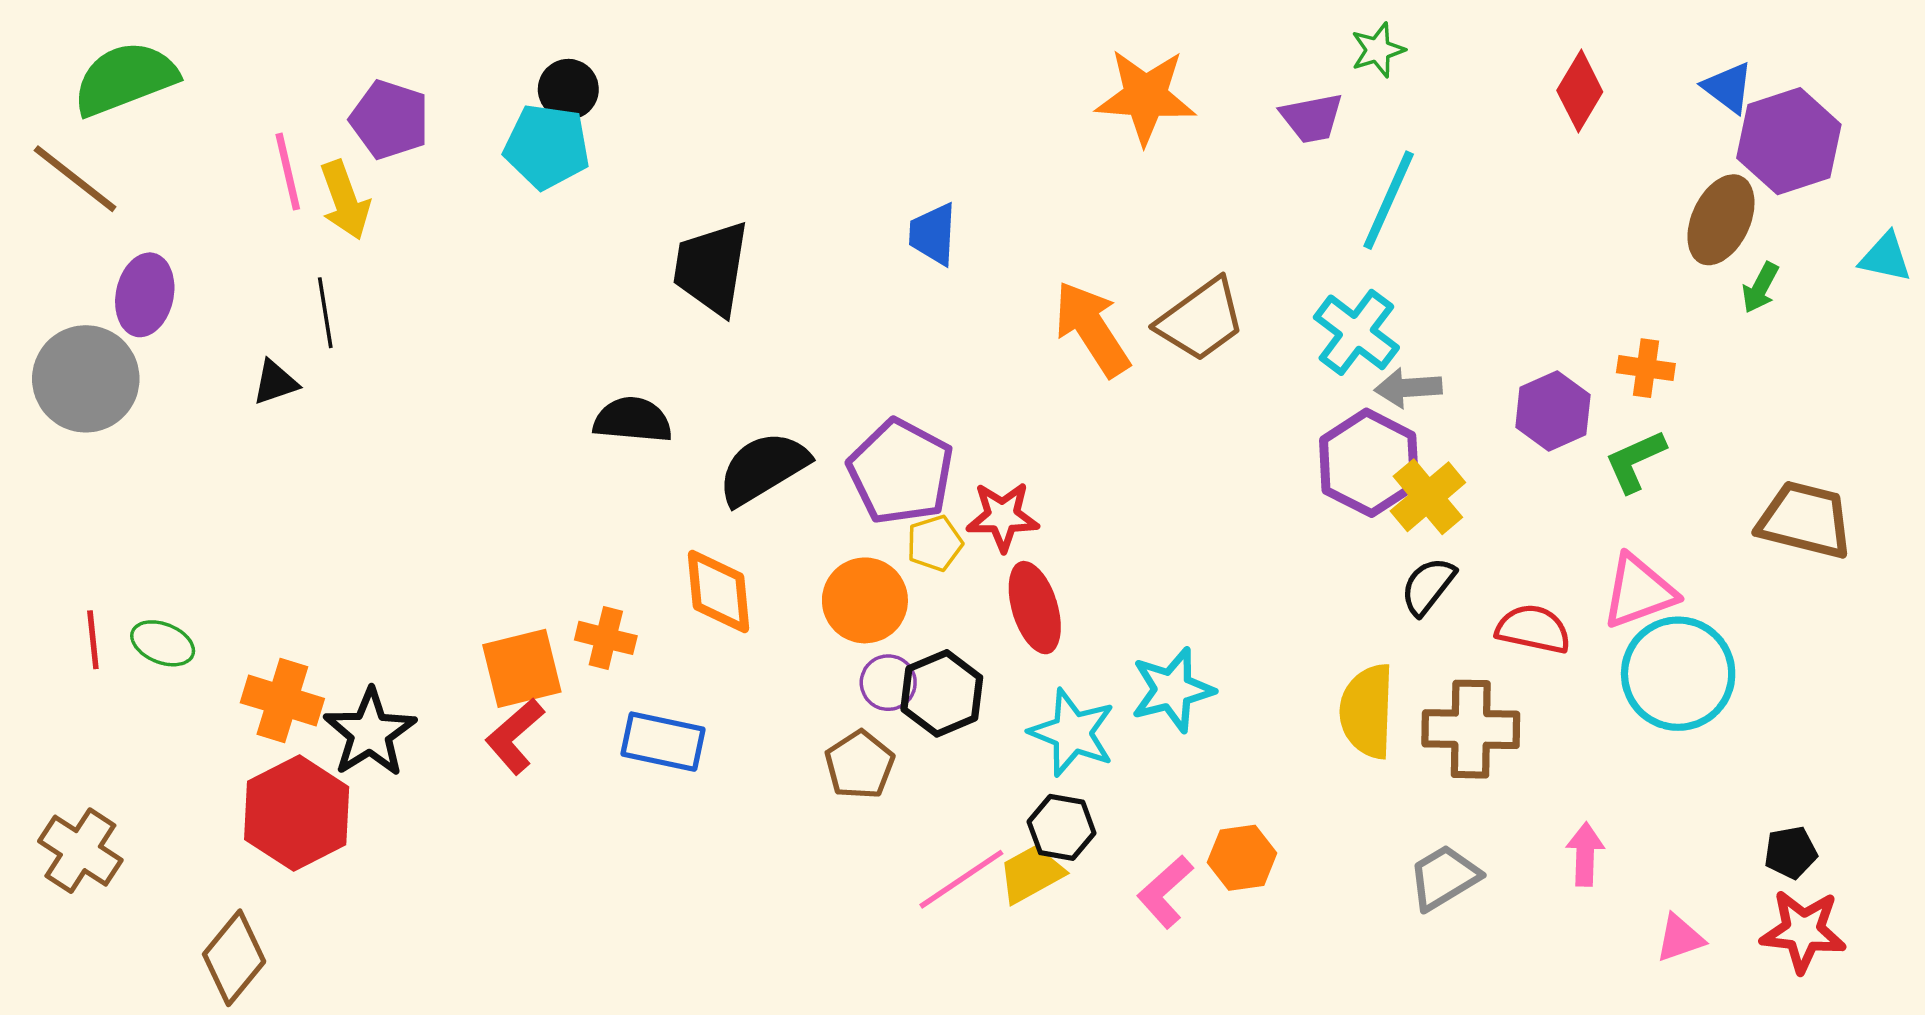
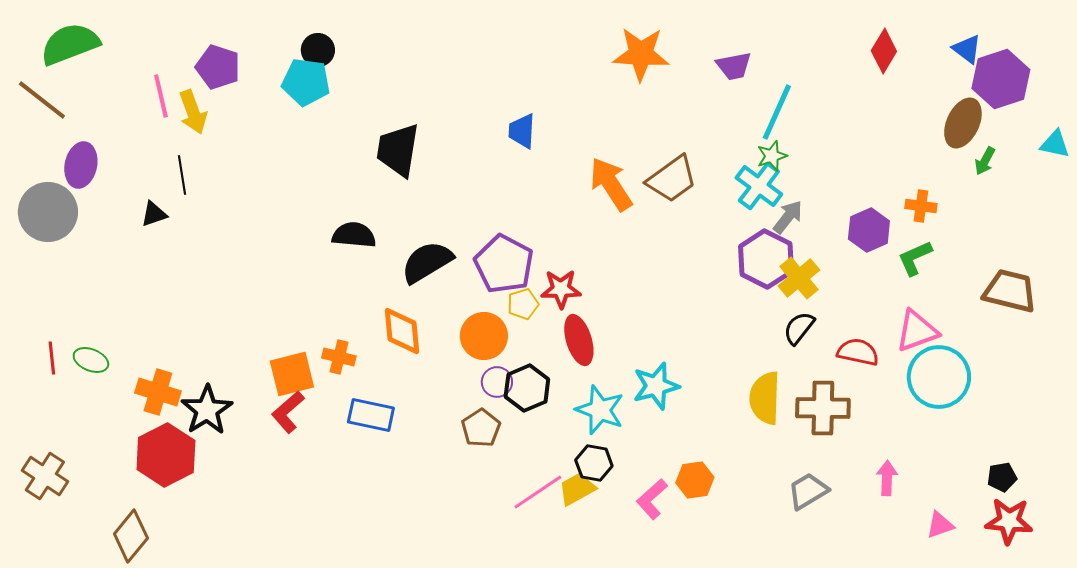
green star: (1378, 50) -> (772, 156), moved
gray arrow: (1408, 388) -> (788, 217), turned 132

